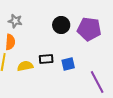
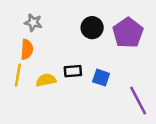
purple pentagon: (89, 29) -> (128, 33), turned 30
blue square: (68, 64) -> (101, 78), turned 32

